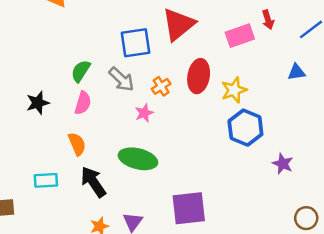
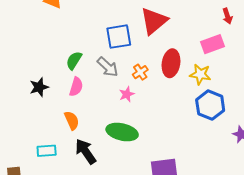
pink rectangle: (240, 36) -> (212, 44), moved
yellow star: (234, 90) -> (200, 74), turned 30

